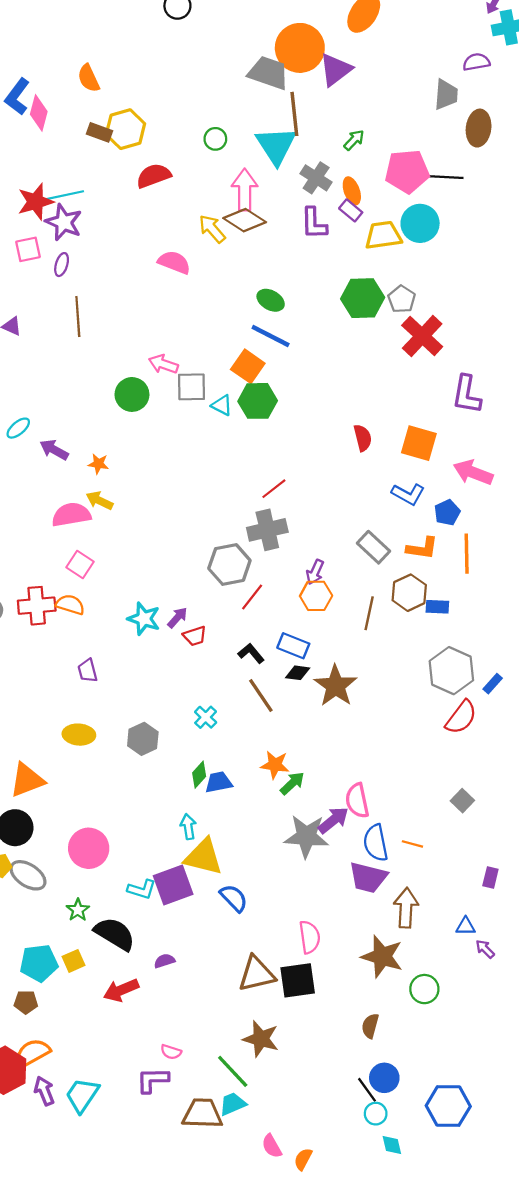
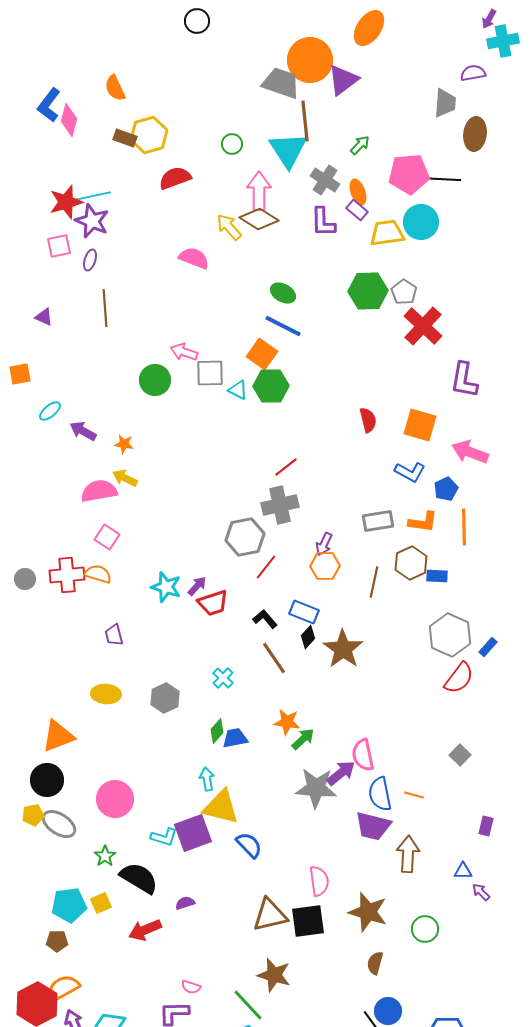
gray rectangle: (373, 547) -> (378, 521), turned -52
red trapezoid: (195, 636) -> (213, 603), size x1.4
black diamond: (298, 673) -> (308, 637), turned -55
brown star: (382, 957) -> (368, 912), moved

